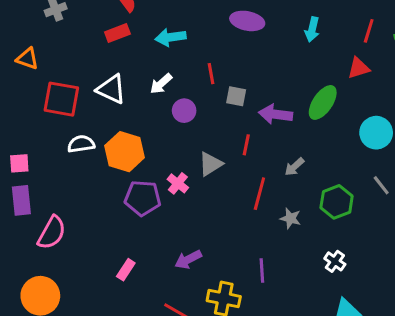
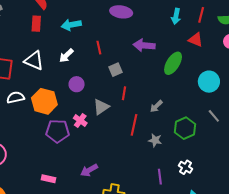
cyan arrow: (312, 29) -> (176, 16), moved
red rectangle: (117, 33) -> (36, 24), turned -63
red triangle: (359, 68) -> (196, 40), turned 42
gray square: (236, 96) -> (115, 70), moved, turned -32
purple circle: (184, 111) -> (77, 84), moved
purple arrow: (276, 114) -> (144, 45), moved
pink rectangle: (126, 270) -> (49, 179), turned 72
purple line: (262, 270) -> (160, 177), moved

